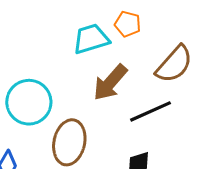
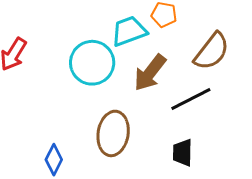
cyan circle: (29, 102) -> (92, 63), moved

